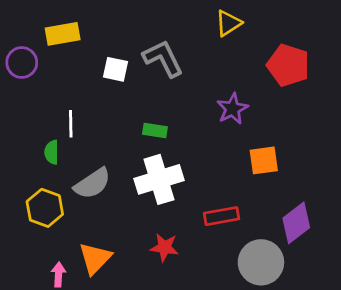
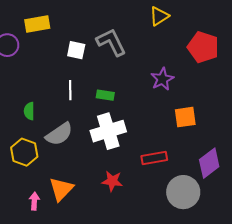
white line: (71, 124) -> (70, 90), moved

